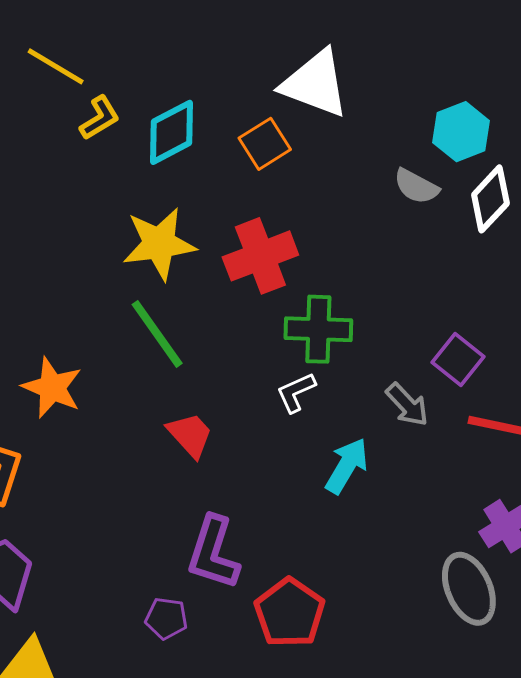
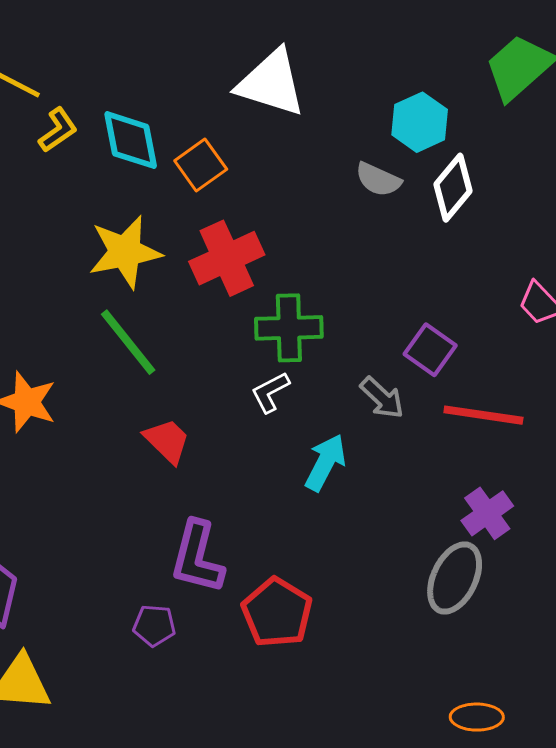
cyan diamond: (172, 132) -> (131, 140), turned -70
orange square: (265, 144) -> (201, 165), moved
gray ellipse: (469, 589) -> (455, 578), turned 52

